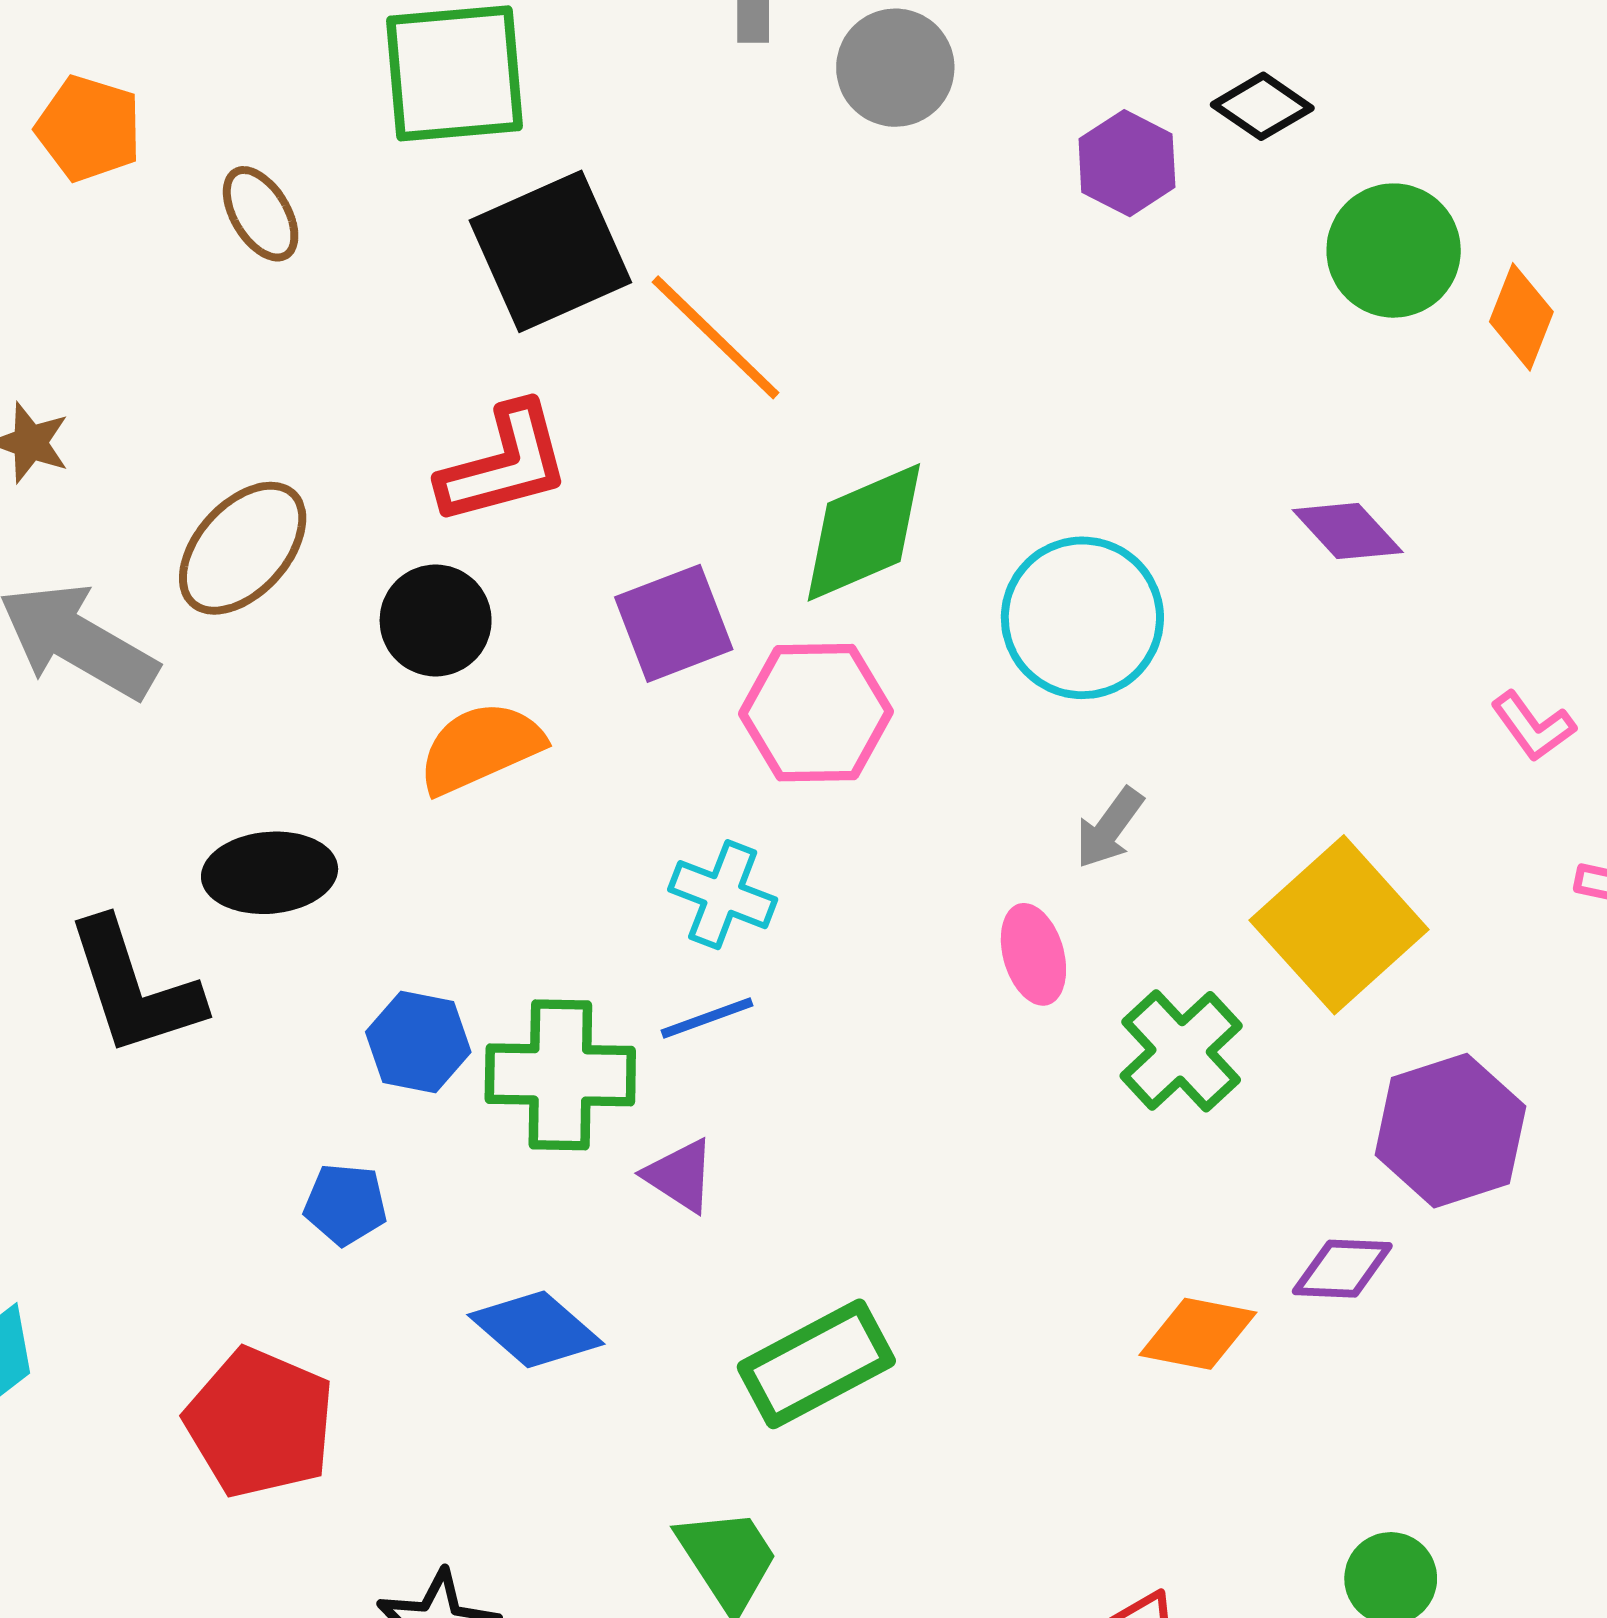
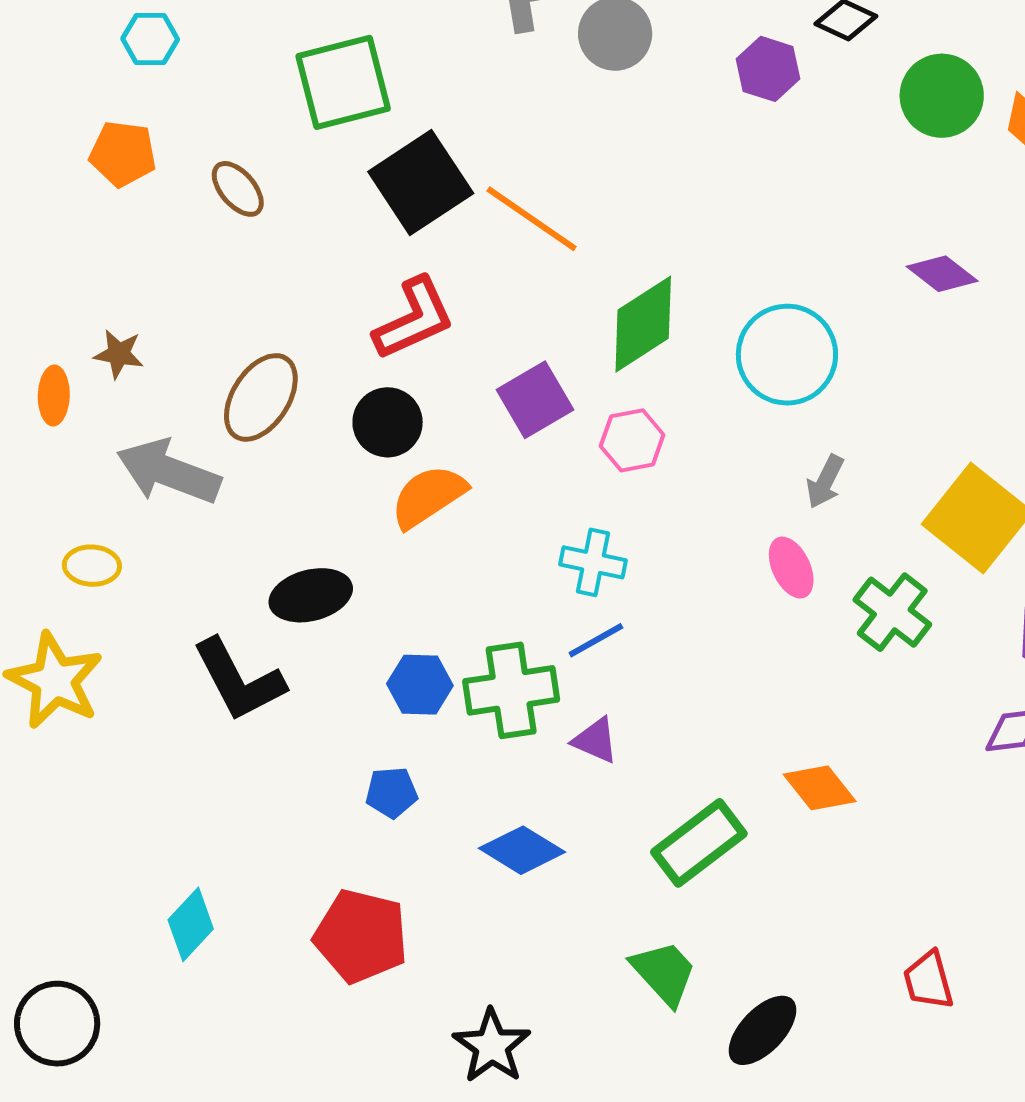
pink hexagon: (816, 713) -> (632, 440), size x0.7
orange diamond: (1198, 1334) -> (820, 788), moved, turned 50

